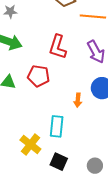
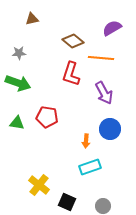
red L-shape: (58, 47) -> (71, 74), moved
cyan rectangle: (57, 126) -> (90, 167), moved, turned 65

